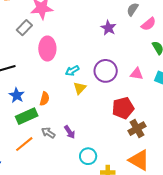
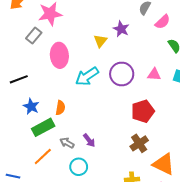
cyan arrow: (72, 71) -> (87, 76), size x1.6
yellow triangle: (80, 88) -> (100, 41), moved
brown cross: (137, 129) -> (139, 143), moved
cyan circle: (88, 156) -> (79, 167), moved

